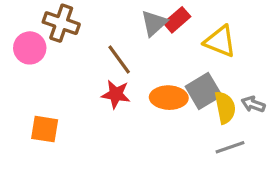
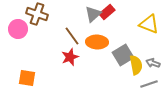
yellow triangle: (220, 41) -> (149, 24), moved
red star: (116, 94) -> (70, 57), turned -30
orange ellipse: (169, 98) -> (97, 42), moved
gray line: (230, 147) -> (149, 84), moved

